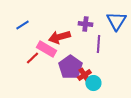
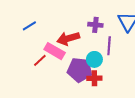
purple pentagon: (70, 67) -> (80, 70), turned -30
red cross: (84, 75) -> (94, 78), turned 32
cyan circle: (93, 83) -> (94, 59), moved

